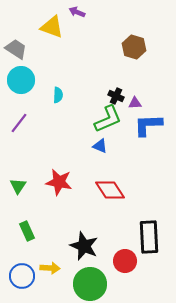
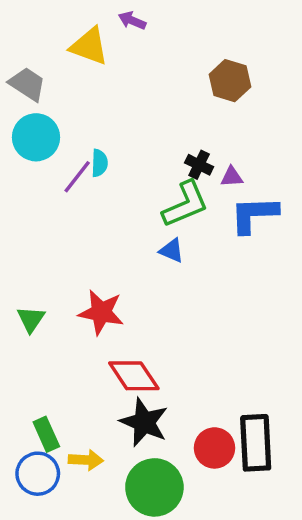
purple line: (19, 123) -> (77, 177), moved
red diamond: (110, 190) -> (134, 376), moved
green rectangle: (27, 231) -> (46, 434), moved
black rectangle: (149, 237) -> (256, 443), moved

